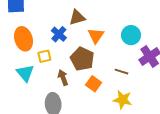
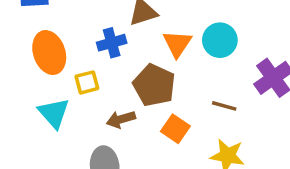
blue cross: (59, 34) -> (112, 43), turned 35
cyan circle: (131, 35) -> (220, 40), moved
brown arrow: (63, 78) -> (121, 119), turned -84

